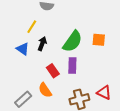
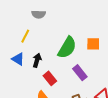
black arrow: (42, 44) -> (37, 60), moved
purple rectangle: (72, 66) -> (80, 73), moved, turned -35

